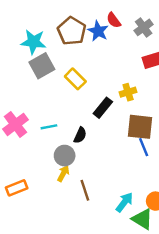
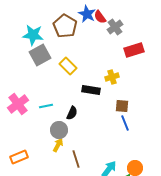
gray cross: (144, 27) -> (115, 27), moved
blue star: (98, 31) -> (87, 14), moved
black rectangle: (103, 108) -> (91, 90), turned 60
brown square: (140, 127) -> (122, 106), size x0.6

